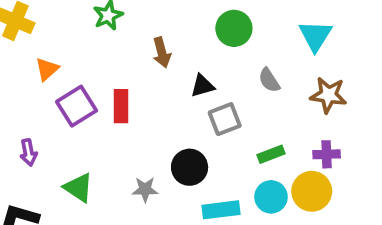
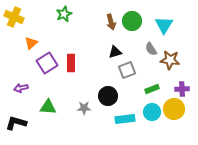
cyan triangle: (315, 36) -> (164, 25), moved
brown arrow: (162, 52) -> (111, 22), moved
brown star: (328, 95) -> (170, 60), moved
purple arrow: (28, 152) -> (21, 88), turned 88
green triangle: (78, 188) -> (48, 107), turned -30

